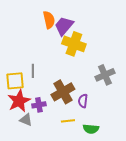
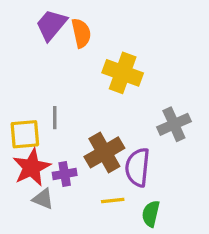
purple trapezoid: (64, 26) -> (51, 25), moved
purple semicircle: (83, 101) -> (138, 167), size x1.6
green semicircle: (91, 129) -> (151, 214), turned 98

